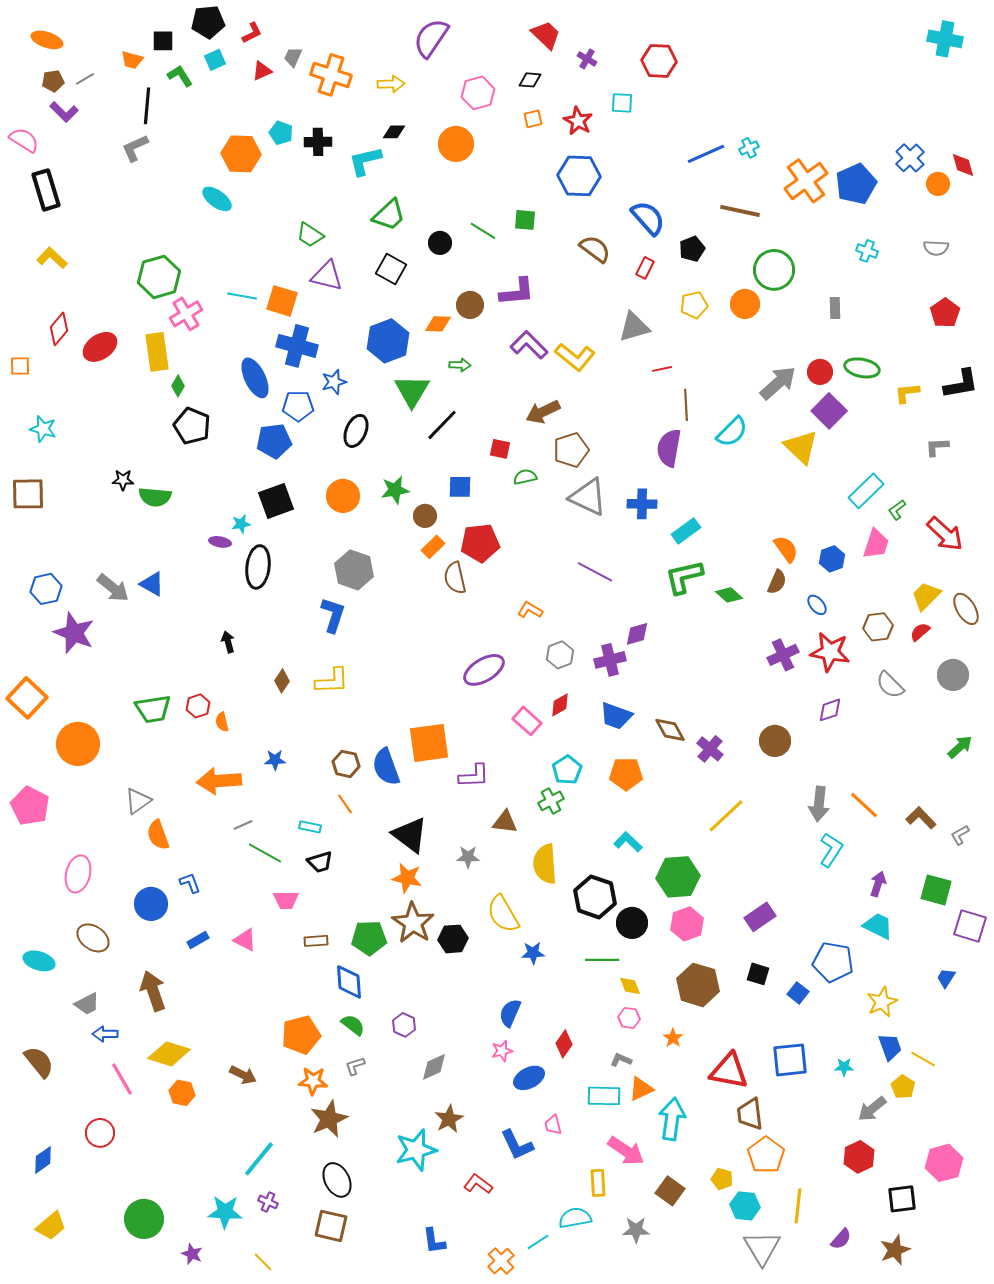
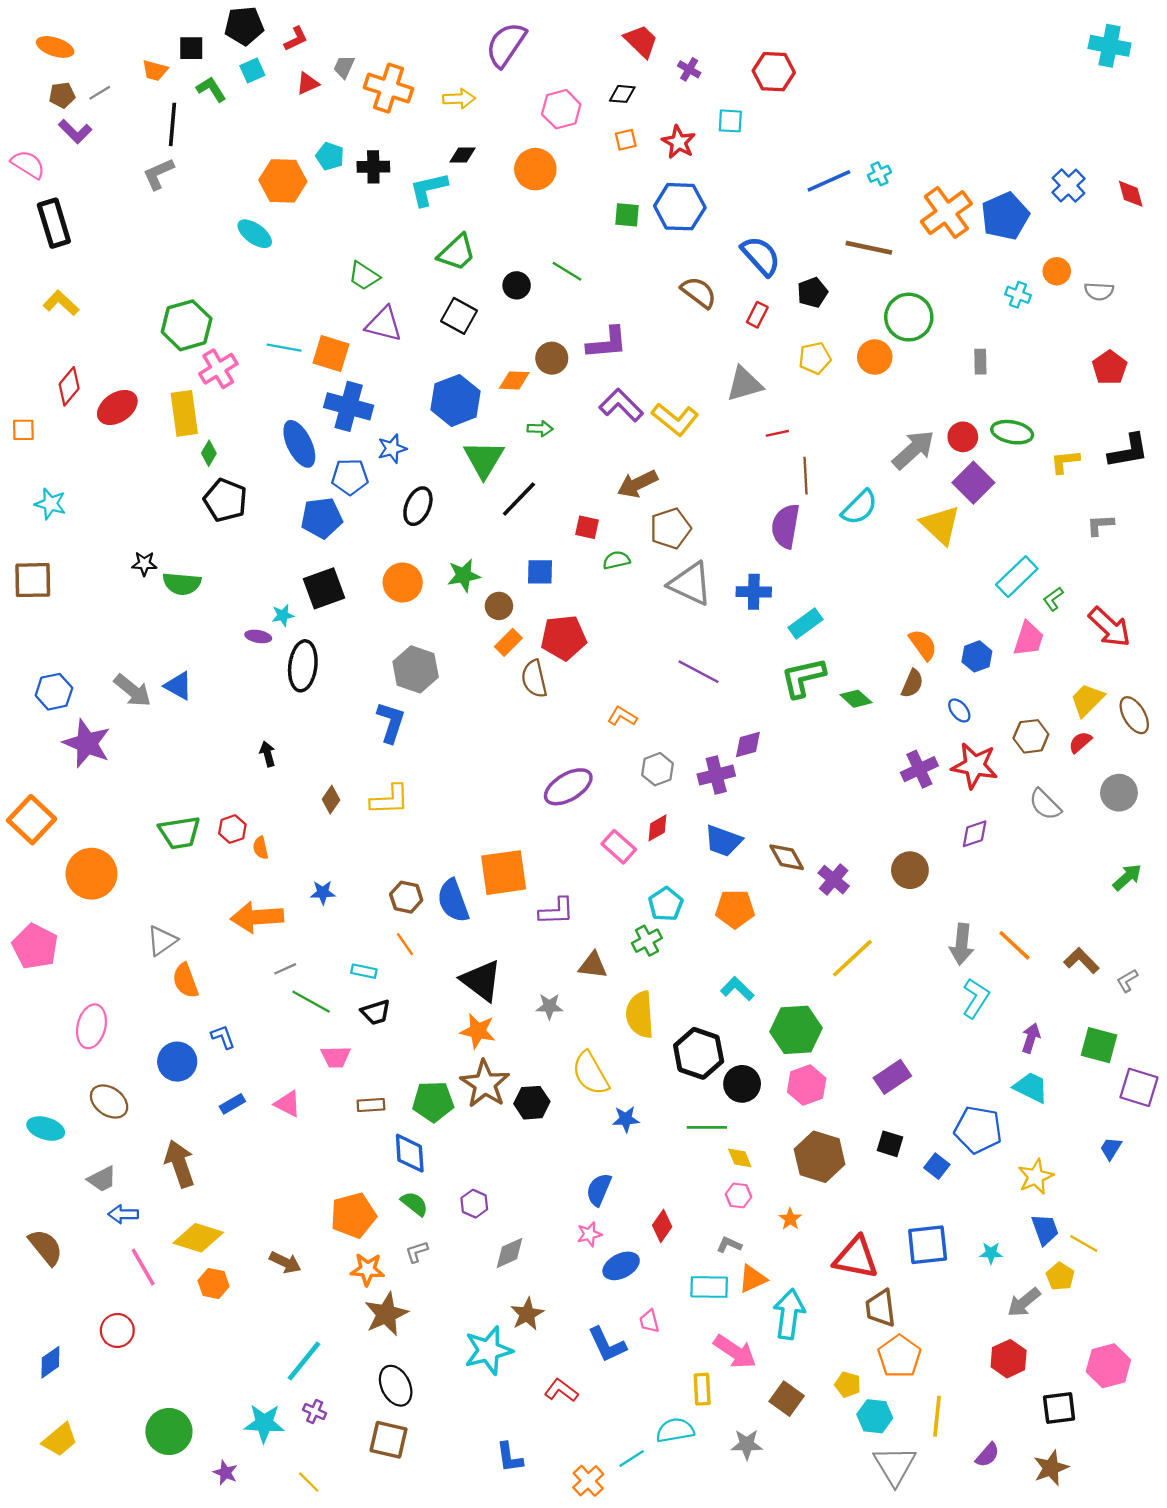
orange circle: (938, 184) -> (1057, 271), moved
green square: (525, 220) -> (627, 215), moved

